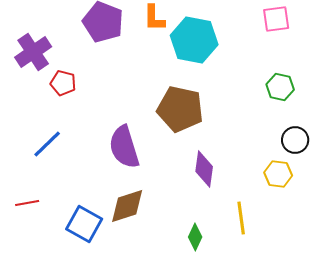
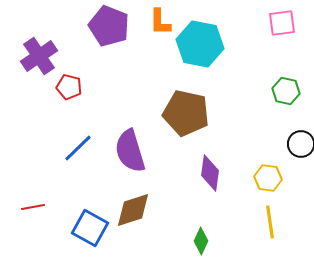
blue line: (47, 144) -> (78, 148), moved
yellow hexagon: (278, 174) -> (268, 178), moved
yellow line: (241, 218) -> (270, 222), moved

